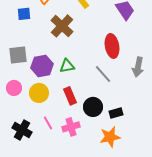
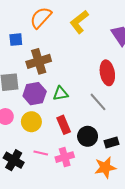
brown cross: (62, 26) -> (39, 61), moved, turned 30
pink line: (48, 123) -> (41, 153), turned -48

